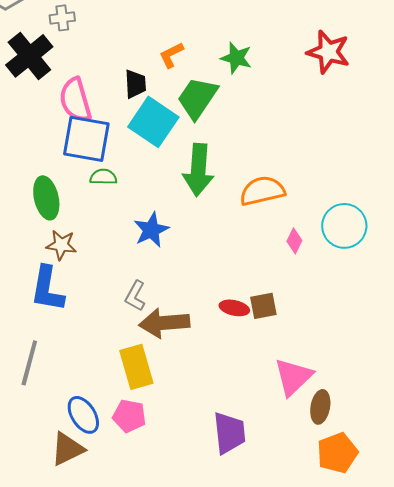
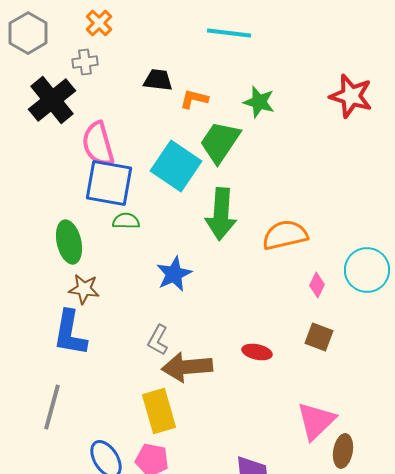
orange L-shape: (171, 55) -> (194, 99), turned 40
black trapezoid: (135, 84) -> (158, 80), moved, turned -80
brown square: (263, 306) -> (319, 337), moved, turned 32

